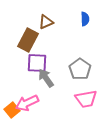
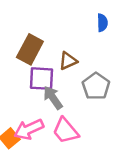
brown triangle: (46, 22) -> (68, 61), moved
pink trapezoid: (86, 99) -> (66, 131), moved, turned 60

